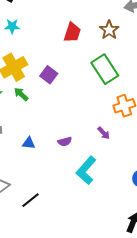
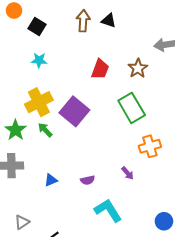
purple square: (49, 75) -> (74, 111), size x1.6
blue triangle: (29, 143) -> (51, 180), turned -32
cyan L-shape: (86, 170) -> (108, 210), turned 104

